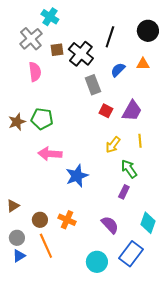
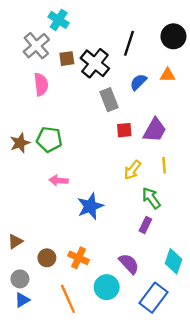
red square: (106, 111) -> (124, 130), turned -32
pink arrow: (50, 154) -> (59, 180), size x0.7
orange line: (46, 246) -> (68, 299), moved
cyan circle: (97, 262) -> (107, 287), moved

